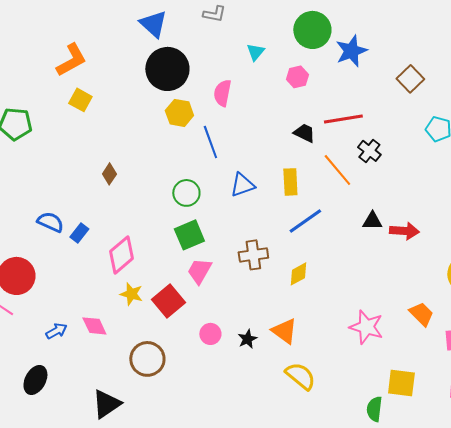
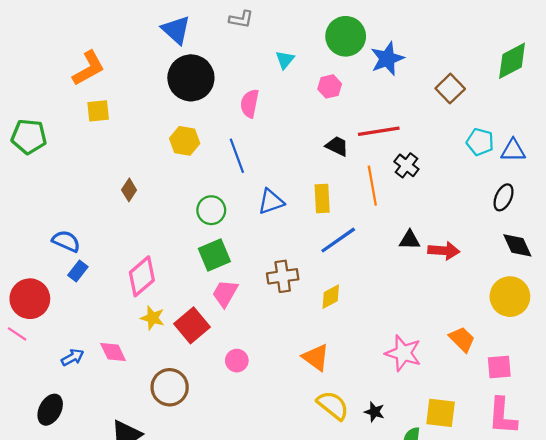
yellow square: (80, 100) -> (98, 111), turned -35
yellow hexagon: (179, 113) -> (185, 141), moved
orange line: (337, 170) -> (372, 186), turned 30
blue rectangle: (79, 233) -> (78, 271), moved
black star: (247, 339) -> (374, 412), moved, turned -30

